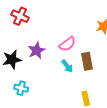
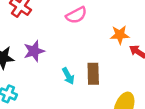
pink semicircle: (67, 44) -> (76, 15), moved

